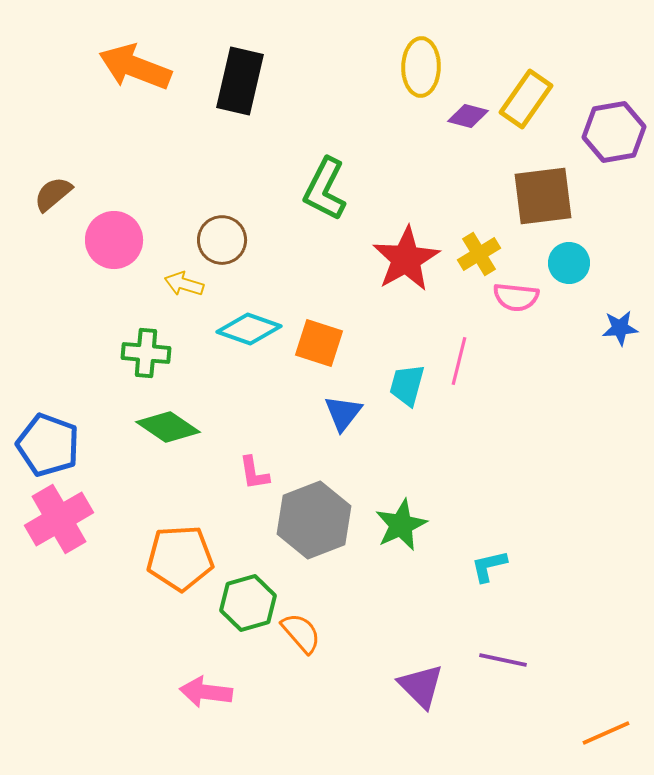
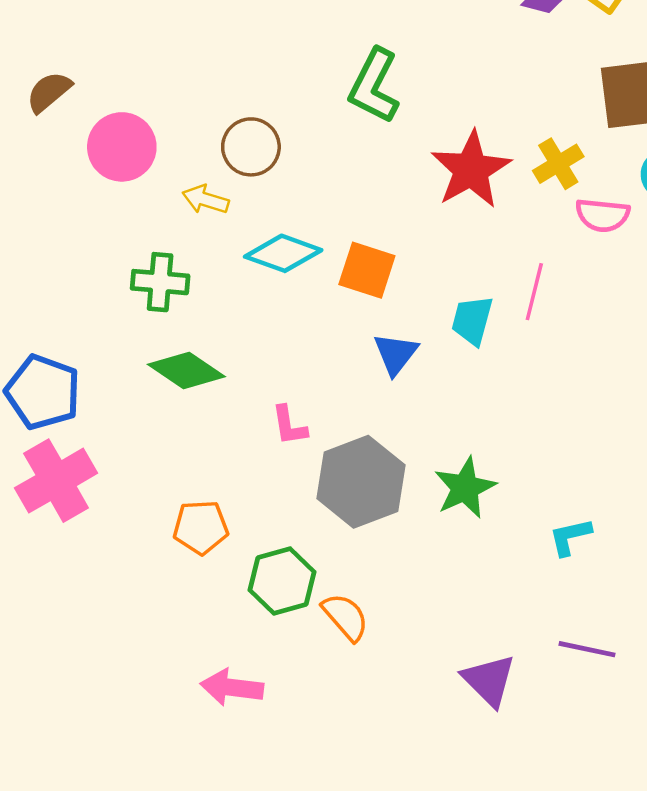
orange pentagon: (180, 558) -> (201, 527), size x0.7

